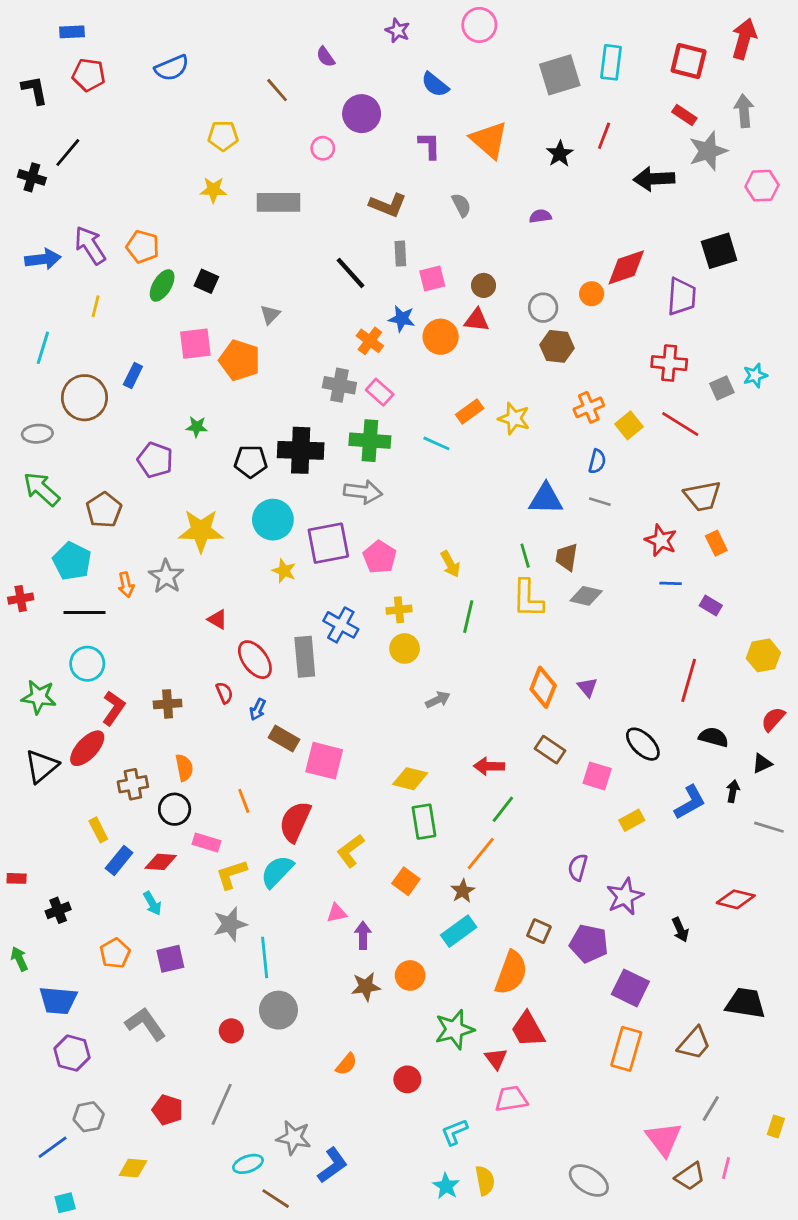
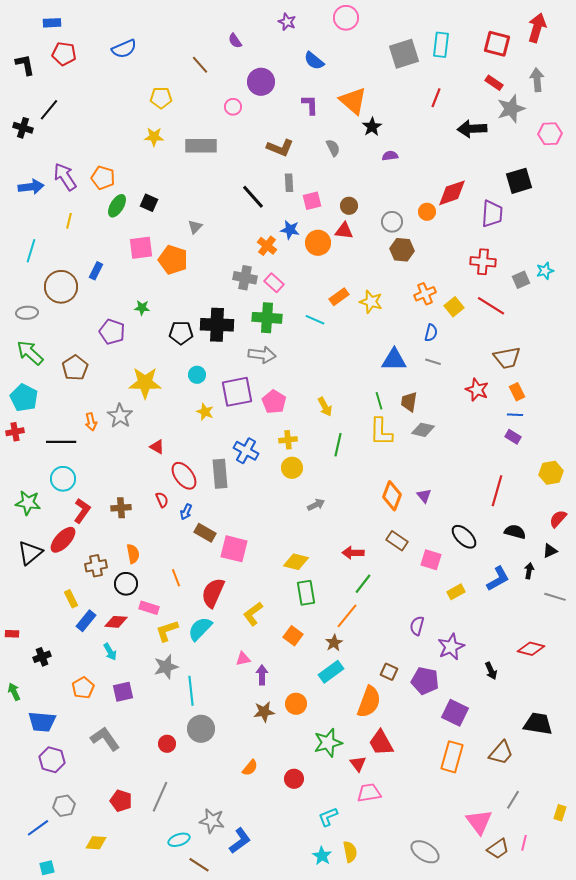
black star: (560, 154) -> (372, 127), moved
cyan circle: (273, 520) -> (197, 375), size x0.6
cyan pentagon: (72, 561) -> (24, 398), moved
blue line: (671, 583) -> (515, 415), moved

